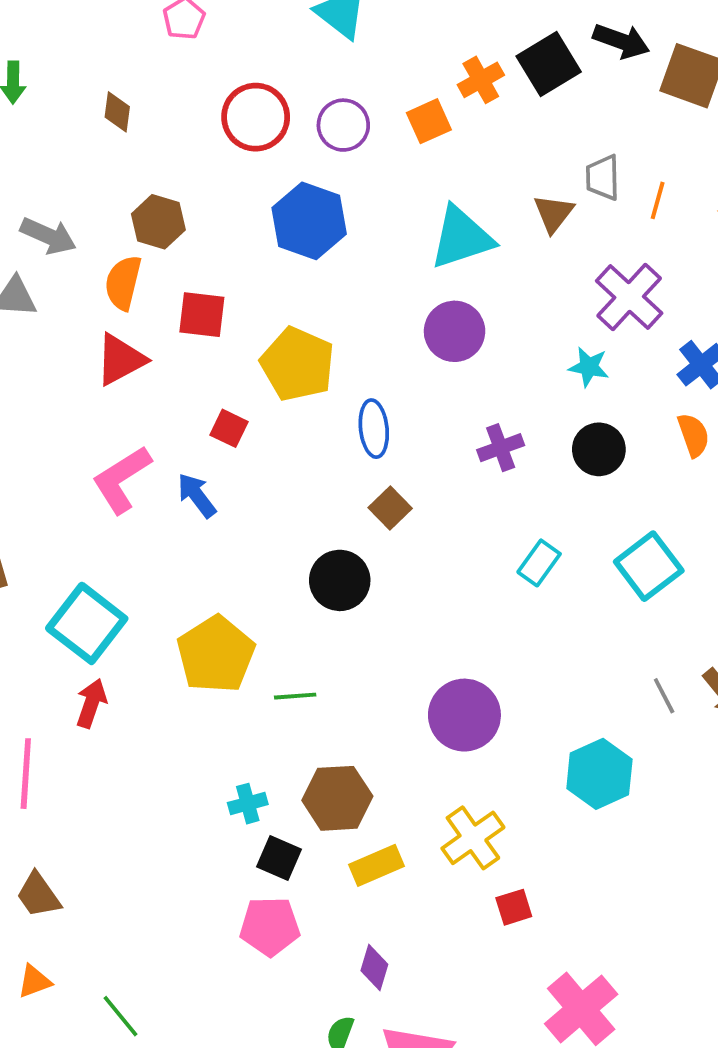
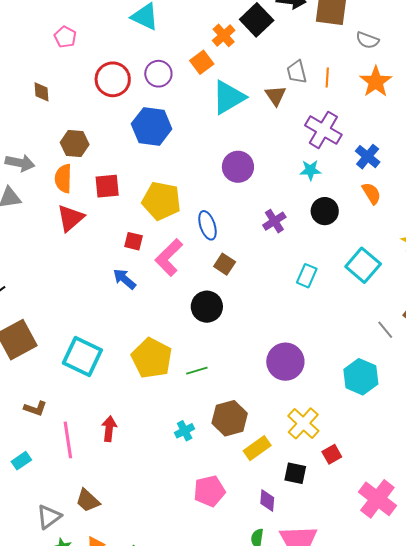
cyan triangle: (461, 238) -> (229, 97), moved
pink L-shape: (122, 479) -> (169, 257), moved
red arrow: (91, 703) -> (109, 429), moved
black square: (279, 858) -> (295, 473), moved

